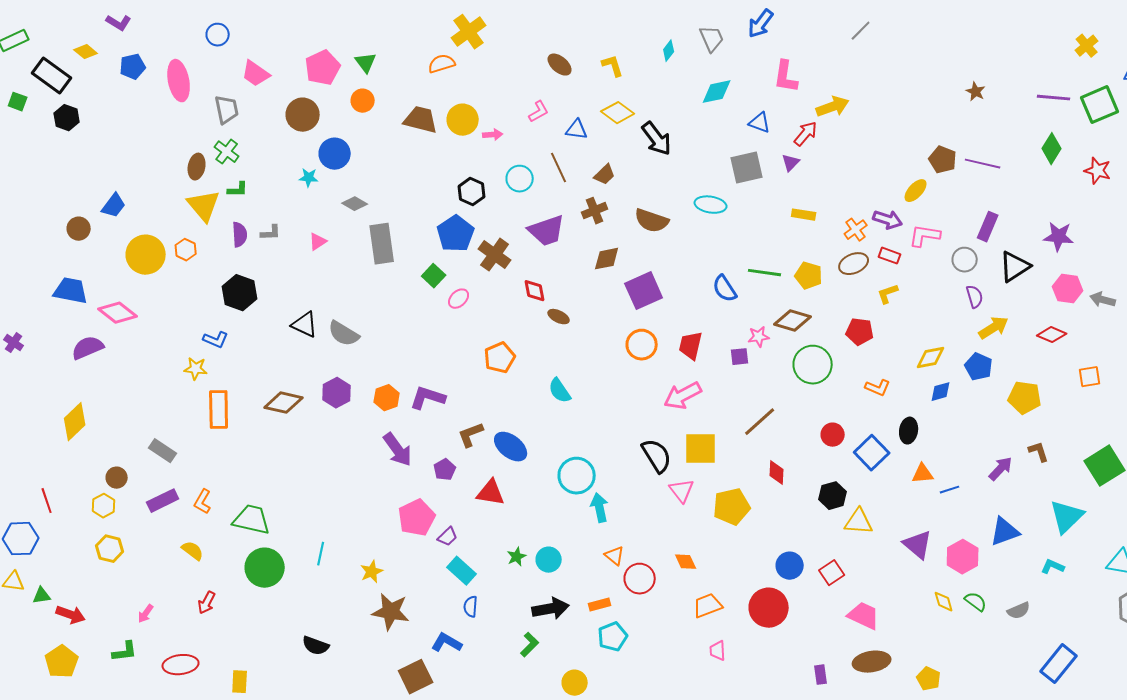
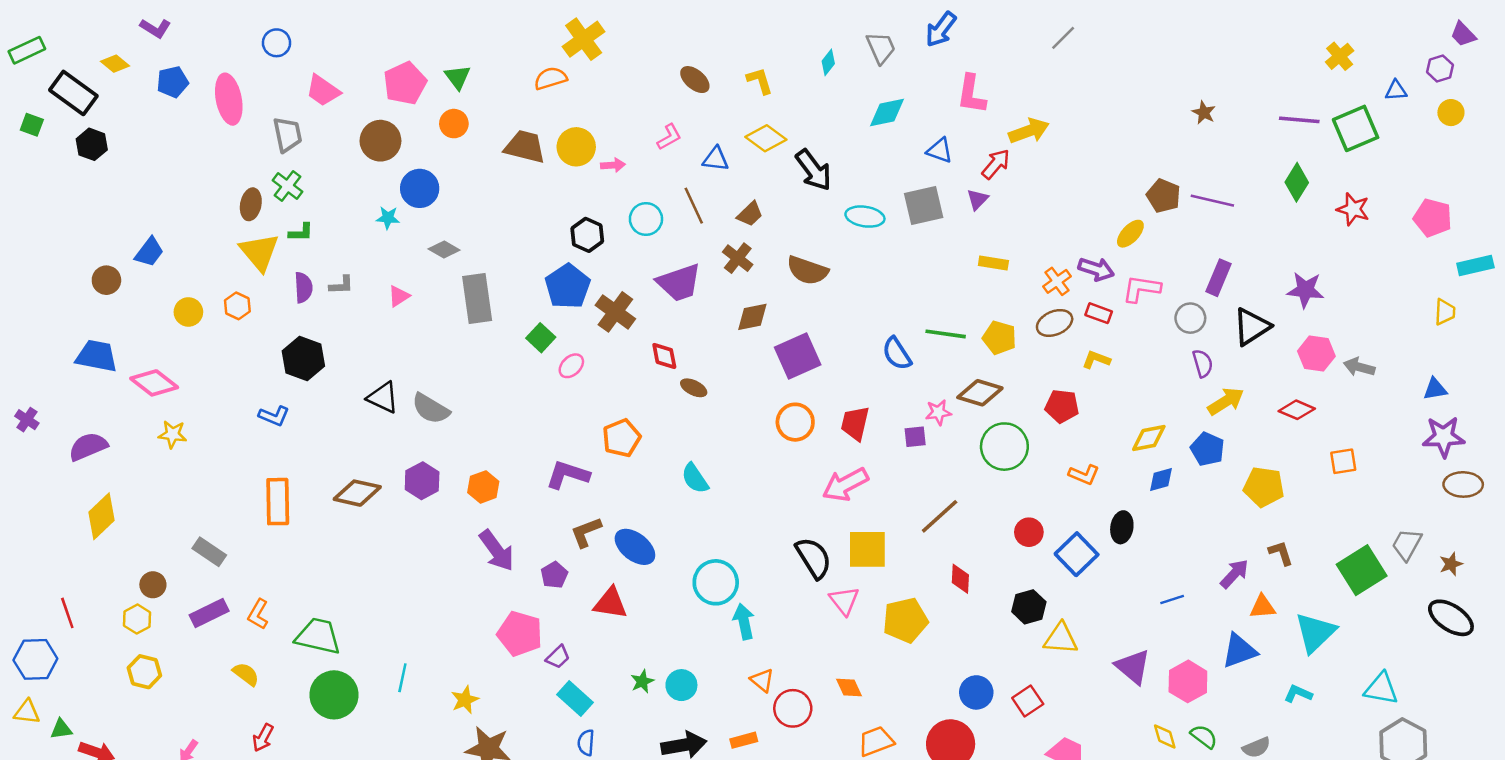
cyan ellipse: (711, 205) -> (865, 217), moved
brown cross: (595, 211) -> (738, 258), turned -30
yellow circle: (146, 255) -> (188, 312), size x0.6
yellow L-shape: (888, 294) -> (1096, 360), turned 40
purple semicircle: (88, 348) -> (88, 447), moved
yellow star: (196, 369) -> (172, 434), moved
purple L-shape: (428, 398) -> (568, 475), moved
orange triangle: (923, 474) -> (1263, 607), moved
pink pentagon: (417, 518) -> (520, 634), turned -30

